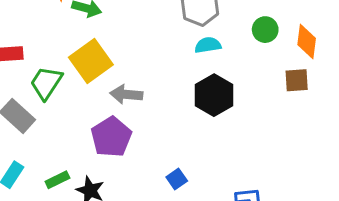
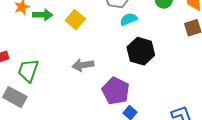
yellow square: (91, 61) -> (75, 20), moved, size x0.7
purple pentagon: (111, 137) -> (116, 91), moved

